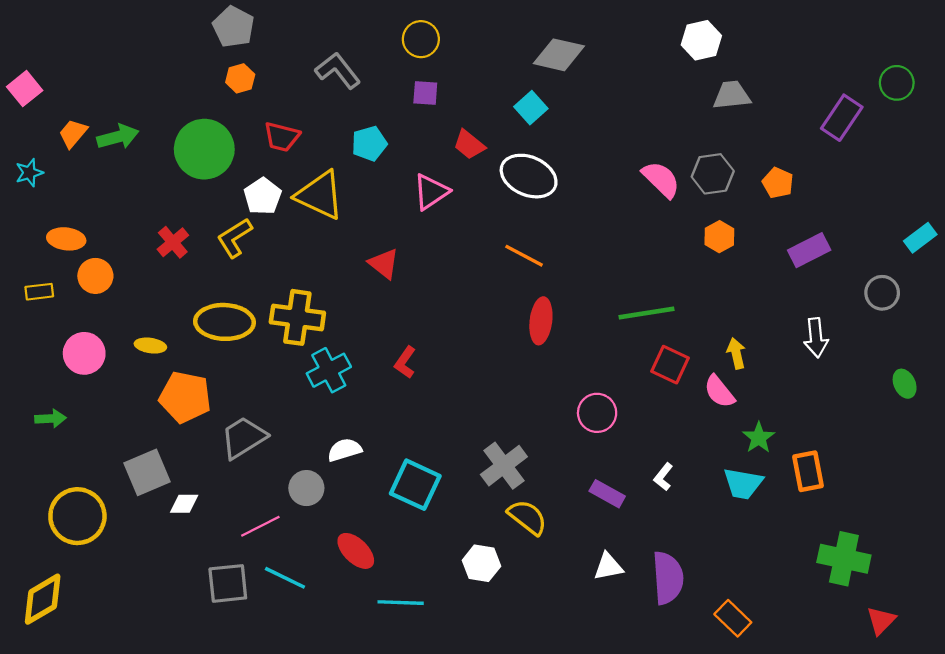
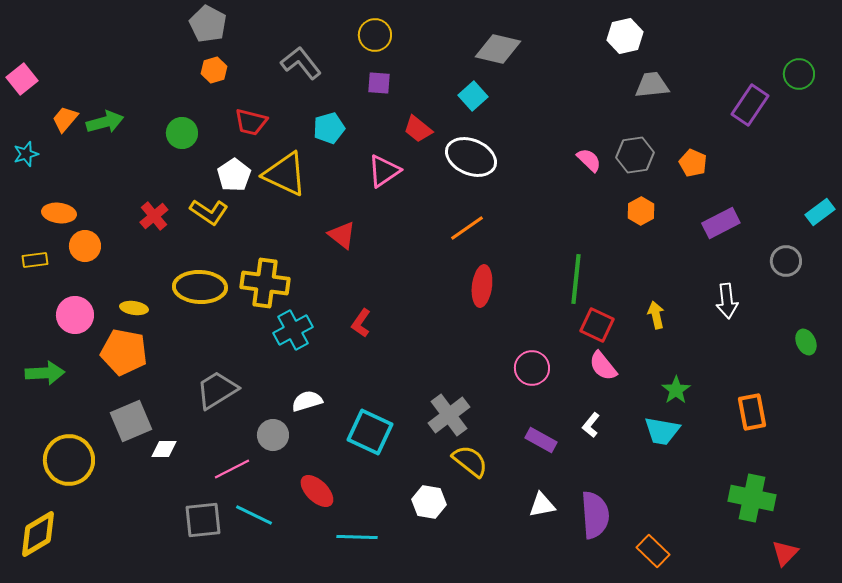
green circle: (204, 149) -> (182, 133), size x0.6
pink semicircle: (661, 179) -> (589, 160), size x0.7
yellow L-shape: (235, 238) -> (209, 212), turned -114
orange line: (524, 256) -> (467, 228), turned -63
green line: (646, 313) -> (576, 279), turned -75
pink semicircle: (719, 392) -> (603, 366), moved
orange pentagon: (185, 397) -> (124, 352), moved
green arrow: (51, 418) -> (45, 373), size x1.4
orange rectangle: (808, 471) -> (752, 412), moved

